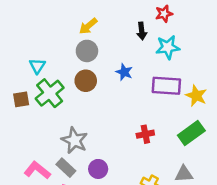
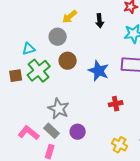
black arrow: (142, 31) -> (100, 21), moved
gray circle: (87, 51) -> (58, 37), moved
cyan triangle: (37, 66) -> (29, 49), turned 40
blue star: (124, 72) -> (99, 71), moved, size x1.5

